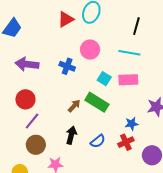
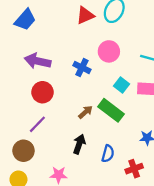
red circle: (25, 99) -> (43, 92), moved
blue semicircle: (98, 141) -> (108, 154), turned -42
red cross: (126, 142) -> (134, 169), moved
brown circle: (36, 145) -> (24, 151), moved

